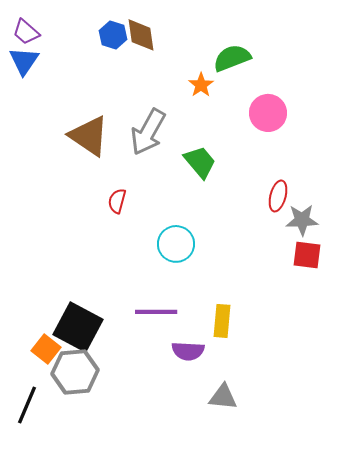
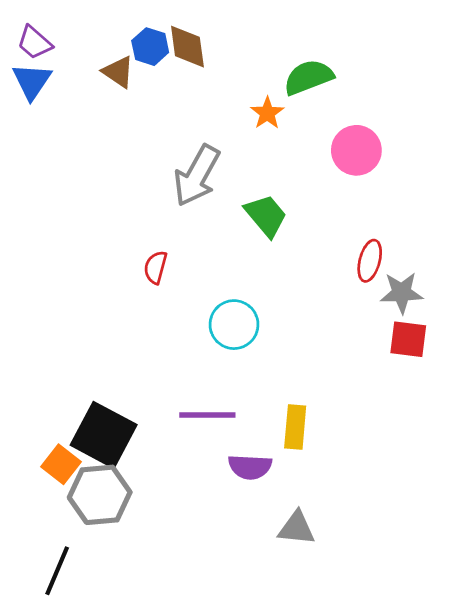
brown triangle: (89, 136) -> (118, 72), moved, size x0.6
black line: (27, 405) -> (57, 571), moved

